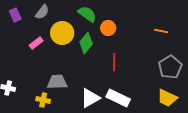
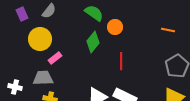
yellow circle: (62, 33) -> (40, 39), moved
pink rectangle: (36, 43) -> (55, 58), moved
gray trapezoid: (57, 82) -> (43, 78), moved

